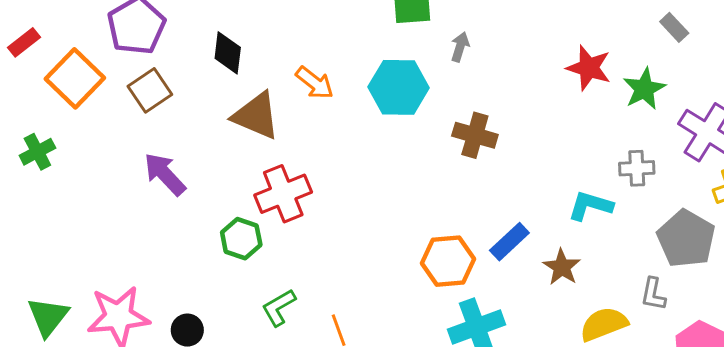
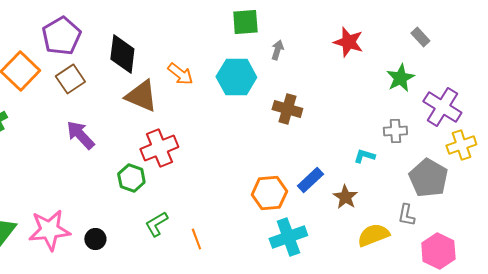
black diamond: (228, 53) -> (122, 54), size x1.4
red star: (589, 68) -> (348, 42), moved
cyan L-shape: (590, 206) -> (364, 156), size x0.7

